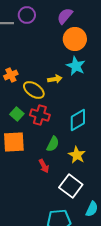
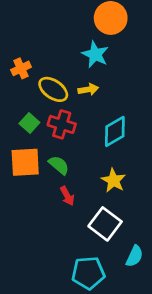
cyan star: (76, 66) -> (95, 54), moved
yellow arrow: (55, 79) -> (88, 89), moved
green semicircle: (53, 144) -> (59, 165), moved, turned -77

